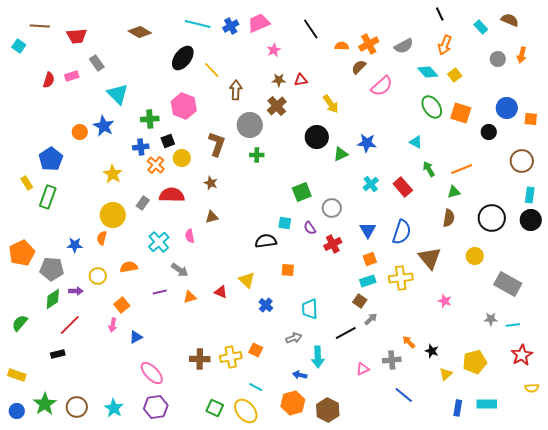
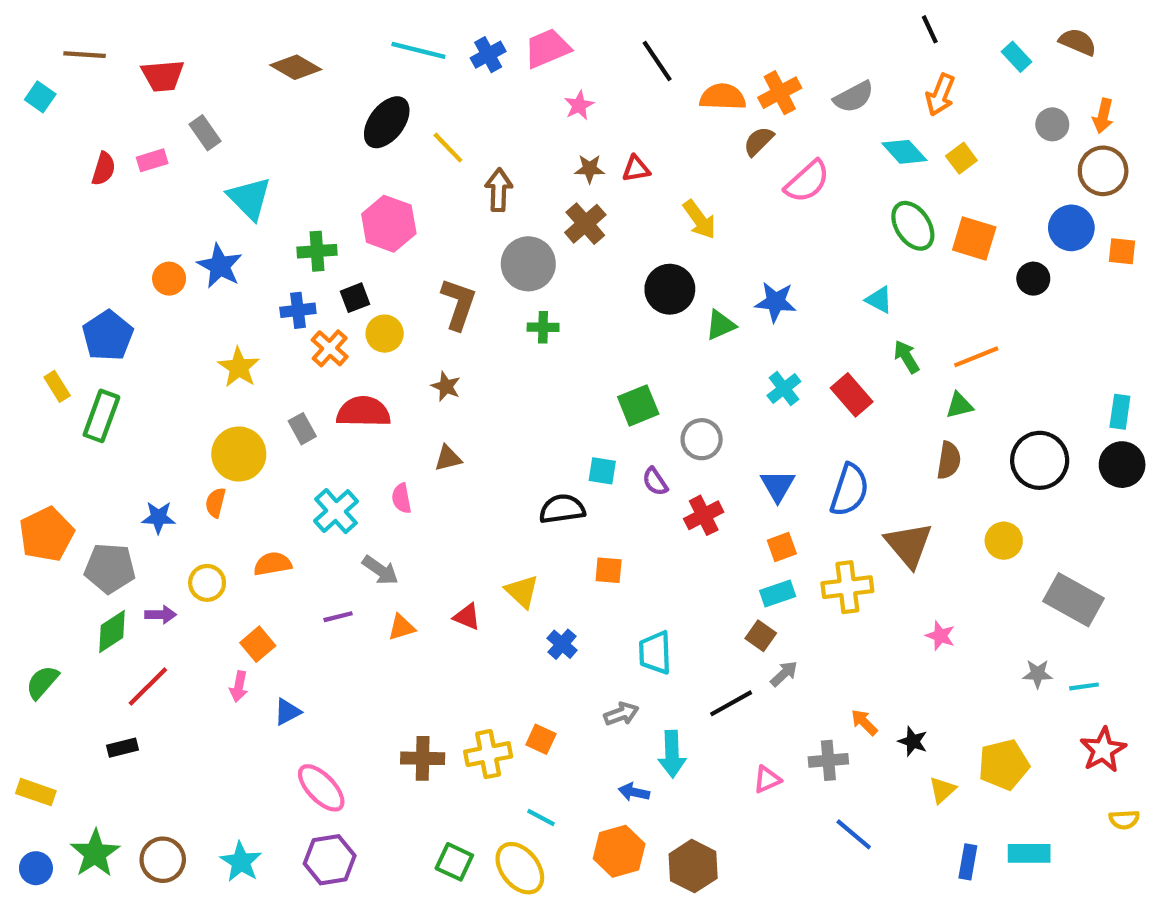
orange semicircle: (342, 46) -> (723, 97), size x1.5
brown circle: (522, 161) -> (1103, 171), moved
gray rectangle: (143, 203) -> (302, 429), turned -64

